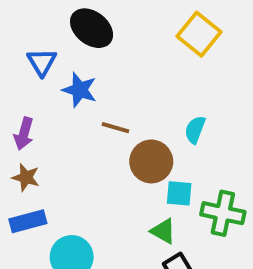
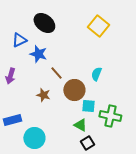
blue triangle: (42, 62) -> (19, 40), turned 35
brown line: (115, 128) -> (56, 73), turned 32
brown star: (26, 177) -> (43, 95), moved

